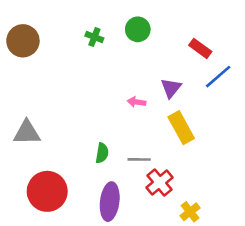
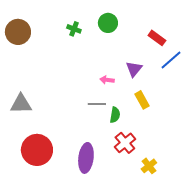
yellow rectangle: (181, 128) -> (142, 100), size x0.7
green semicircle: (102, 153) -> (115, 115), moved
gray line: (139, 159) -> (97, 104), moved

